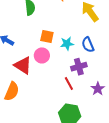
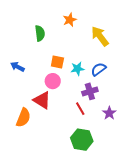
blue semicircle: (88, 45) -> (99, 69), turned 77
red triangle: (23, 65) -> (42, 100), moved

